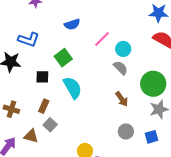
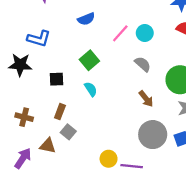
cyan circle: (123, 49) -> (145, 33), moved
green square: (63, 58) -> (89, 60), moved
cyan semicircle: (73, 88) -> (91, 89), size x0.6
gray circle: (126, 132) -> (153, 135), size x1.6

